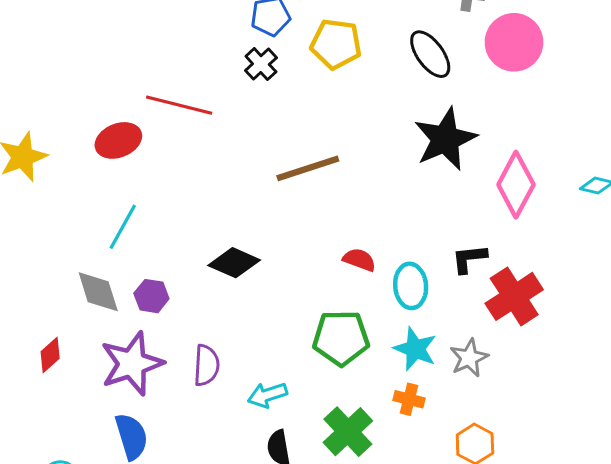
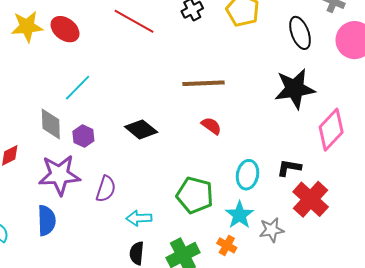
red ellipse: (118, 140) -> (65, 29), moved, turned 44
red semicircle: (359, 260) -> (211, 126), moved
red cross: (514, 296) -> (311, 199), turned -30

